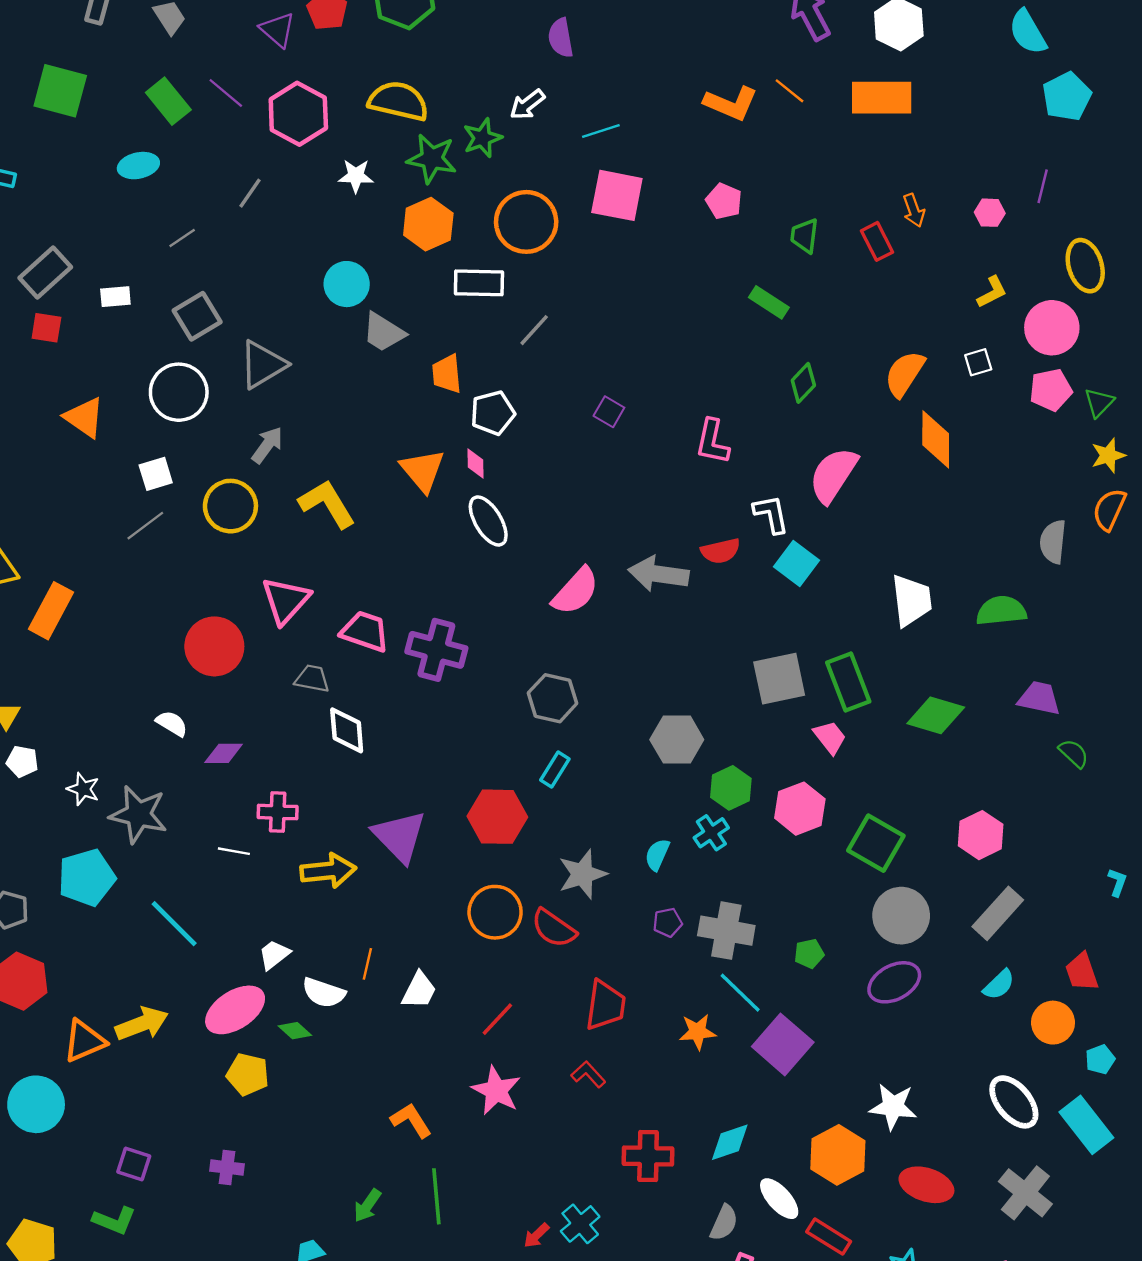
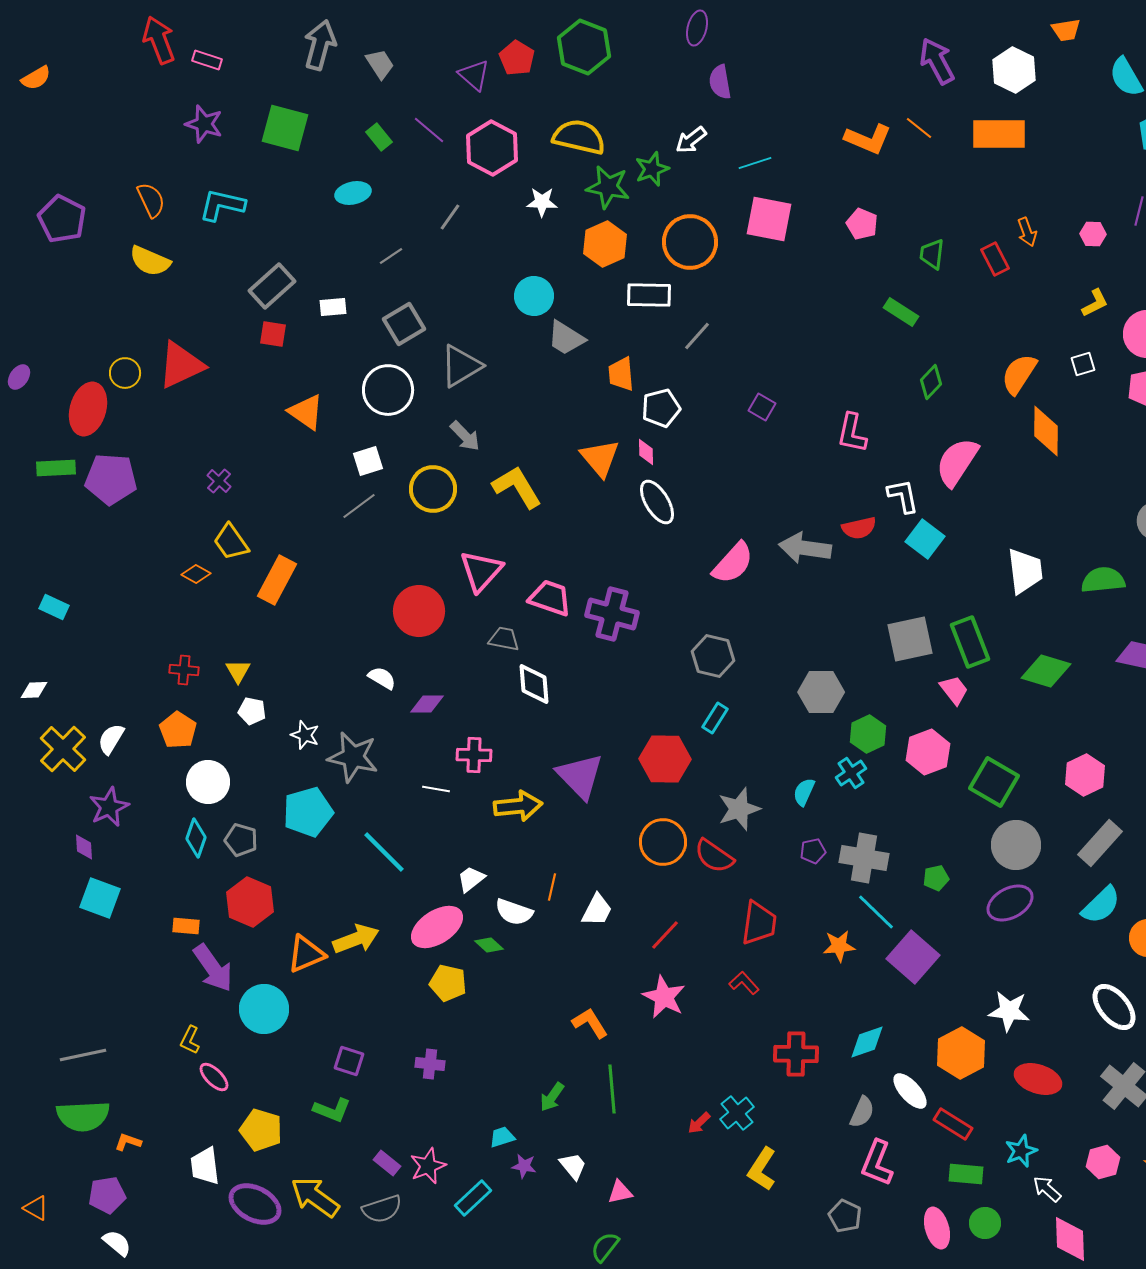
green rectangle: (168, 101) -> (379, 137), size x0.7
gray arrow: (267, 445) -> (465, 436), turned 100
cyan semicircle: (999, 985) -> (1101, 905), size x1.4

